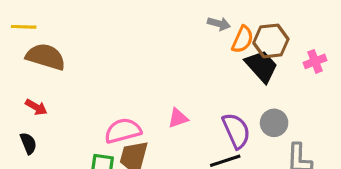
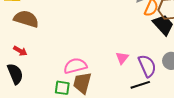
pink triangle: (178, 118) -> (122, 58), moved, turned -32
black semicircle: (28, 143) -> (15, 74), size x1.5

